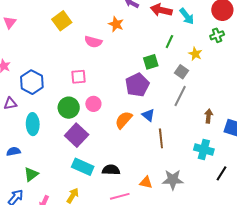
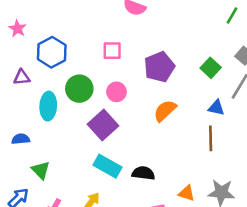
green square: (151, 62) -> (211, 68), moved, turned -35
purple pentagon: (137, 85) -> (159, 67), moved
pink circle: (93, 104) -> (116, 92), moved
green circle: (69, 108) -> (79, 89), moved
blue triangle: (148, 115) -> (216, 108), moved, turned -32
green triangle: (31, 174) -> (41, 170), turned -42

